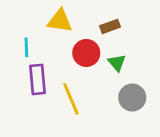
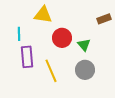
brown rectangle: (110, 26) -> (104, 19), moved
gray circle: (132, 98) -> (85, 70), moved

